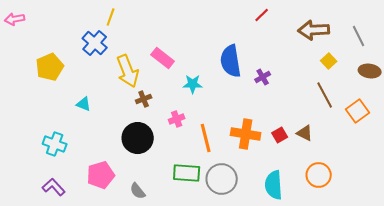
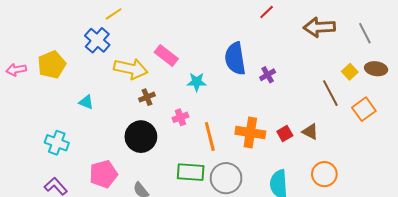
yellow line: (111, 17) -> (114, 14), turned 36
pink arrow: (15, 19) -> (16, 70), moved
yellow square: (329, 61) -> (350, 72), moved
yellow arrow: (128, 71) -> (131, 69), turned -56

